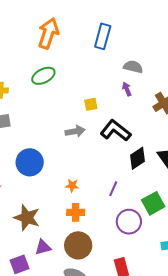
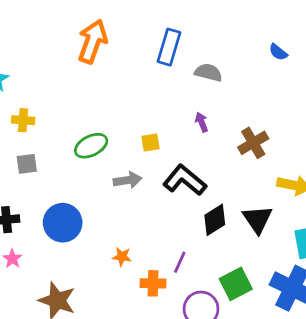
gray semicircle: (133, 67) -> (208, 73), moved
green ellipse: (43, 76) -> (91, 146), moved
orange cross: (76, 212) -> (153, 283), moved

